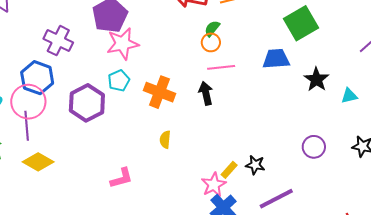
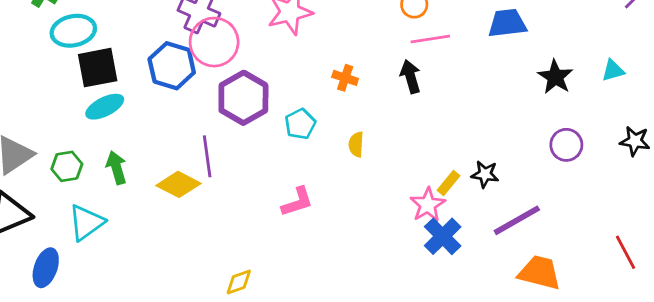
black star: (316, 79) -> (555, 77), moved
cyan pentagon: (119, 81) -> (300, 124), moved
orange cross: (159, 92) -> (345, 78), size x0.6
pink circle: (28, 102) -> (214, 42), moved
purple line: (27, 126) -> (207, 156), moved

